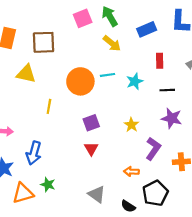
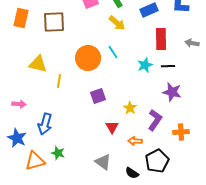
red rectangle: (160, 61) -> (161, 39), size x1.5
yellow triangle: (26, 74) -> (38, 64), moved
cyan line: (108, 75) -> (113, 52), turned 64
cyan star: (135, 81) -> (145, 65), moved
yellow star: (131, 125) -> (130, 108), moved
red triangle: (91, 149) -> (112, 127), moved

